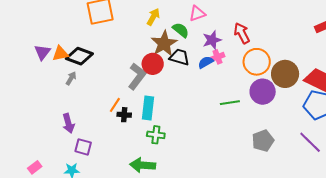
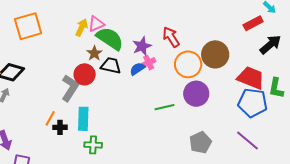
pink triangle: (197, 14) -> (96, 24), moved
green semicircle: (181, 30) -> (110, 39), size x1.6
brown star: (164, 43) -> (94, 53), size x0.6
brown circle: (285, 74) -> (215, 54), moved

